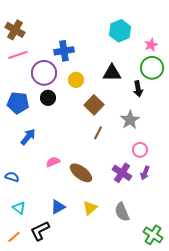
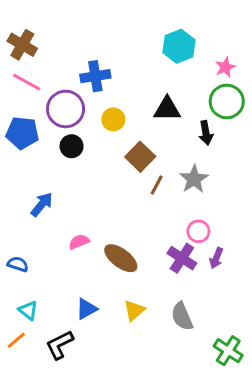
pink line: (18, 55) -> (27, 82), turned 48
blue pentagon: (18, 103) -> (22, 133), moved
brown line: (98, 133) -> (157, 185), moved
pink circle: (140, 150) -> (198, 231), moved
orange line: (14, 237) -> (16, 340), moved

